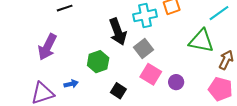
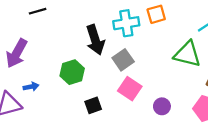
purple circle: (176, 82) -> (162, 106), moved
blue arrow: (71, 84) -> (31, 87), moved
black square: (118, 91) -> (93, 105), turned 35

